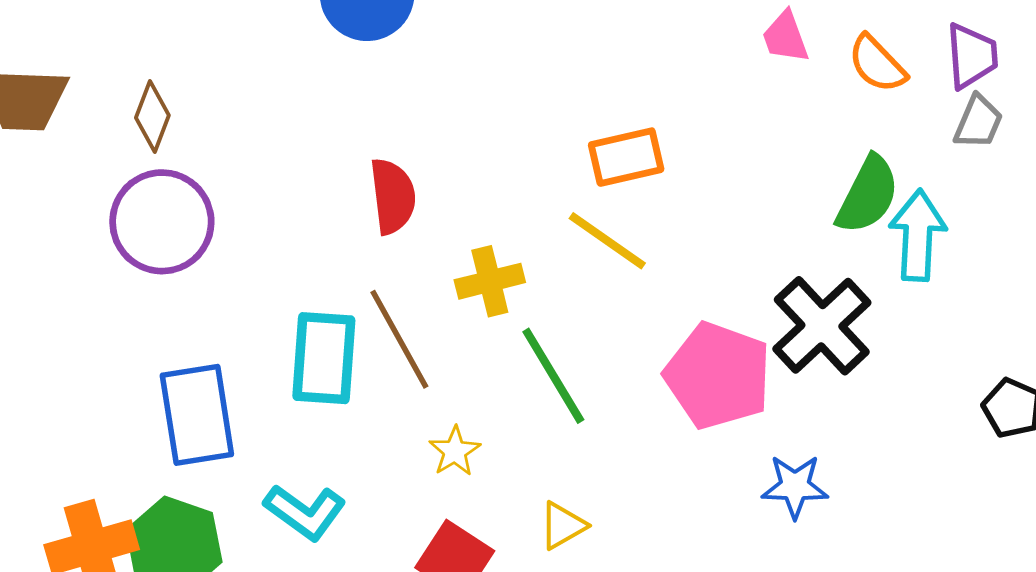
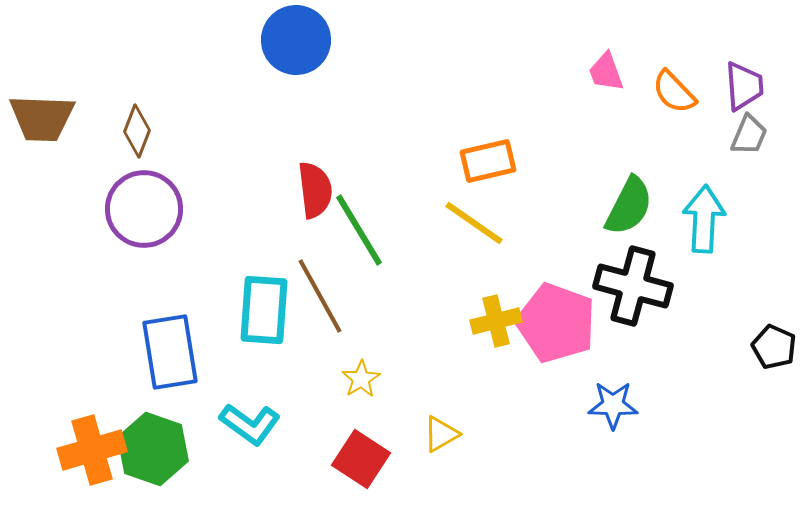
green semicircle: (868, 195) -> (629, 206), moved
yellow cross: (490, 281) -> (496, 321), moved
black cross: (822, 326) -> (633, 286), turned -32
green line: (553, 376) -> (359, 230), moved

